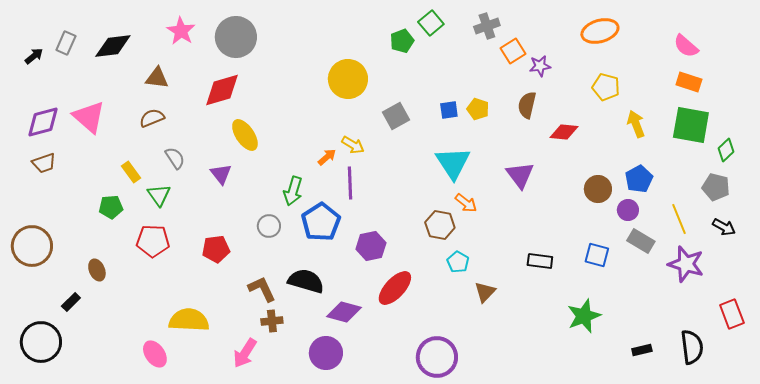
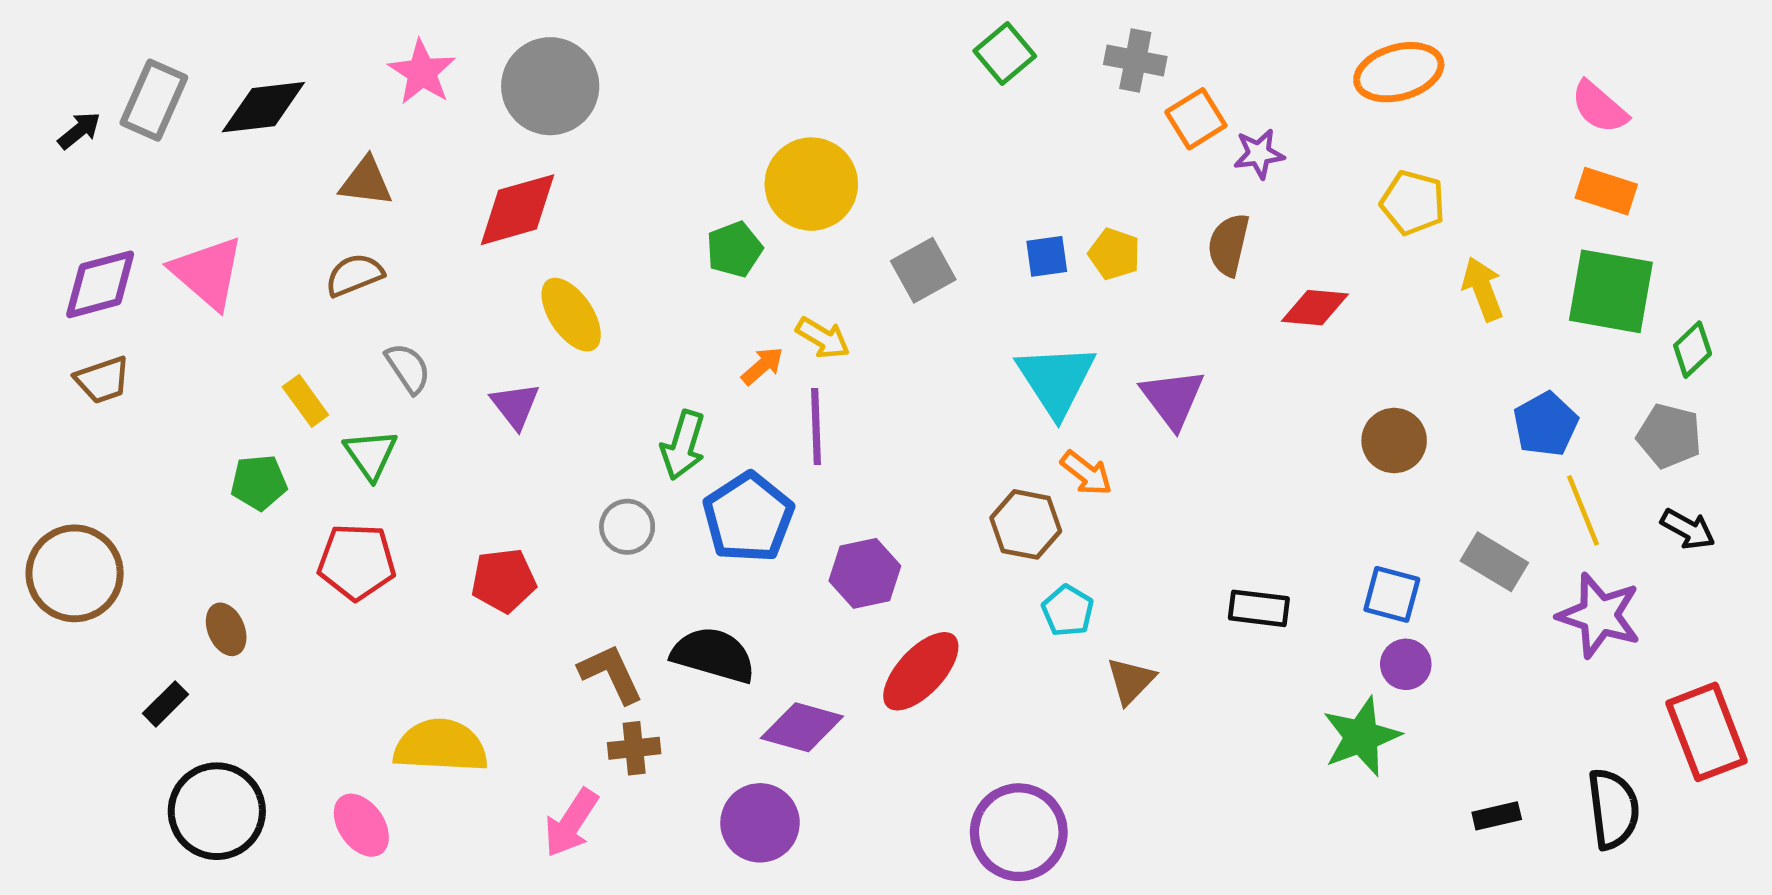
gray cross: (487, 26) -> (1135, 61), turned 30
green pentagon: (402, 41) -> (734, 249), moved
gray rectangle: (66, 43) -> (154, 100), size x1.4
purple triangle: (520, 175) -> (1173, 399), moved
blue pentagon: (639, 179) -> (1546, 424), moved
purple circle: (628, 210) -> (1406, 664), moved
red rectangle: (732, 314) -> (1707, 732), size x1.4
black circle: (41, 342) -> (217, 811), moved

